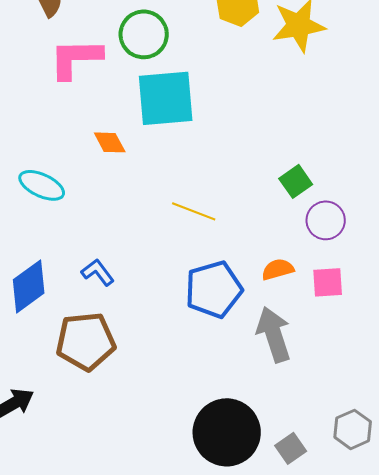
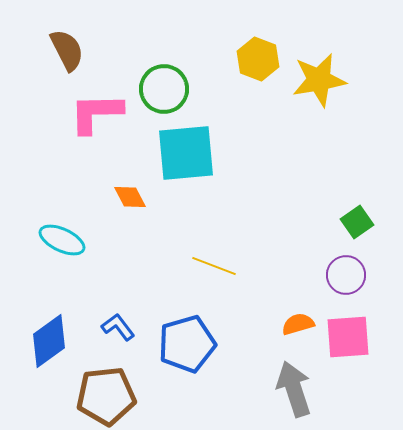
green square: (296, 181) -> (357, 222), moved
pink square: (328, 282) -> (348, 337), size x1.4
blue pentagon: (214, 289) -> (187, 344), moved

